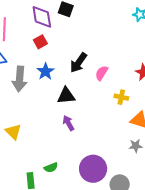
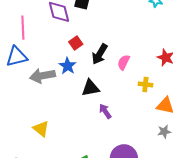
red square: (40, 42) -> (76, 43), moved
gray arrow: (20, 79) -> (42, 76), turned 80
purple arrow: (68, 123) -> (105, 111), moved

